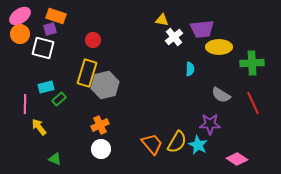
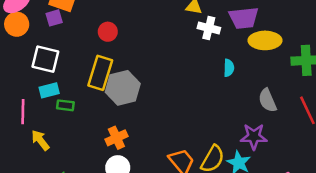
white cross: (174, 37) -> (209, 28), turned -36
white square: (43, 48) -> (45, 59), moved
gray semicircle: (221, 95) -> (267, 100), turned 36
green rectangle: (59, 99) -> (65, 105), turned 48

